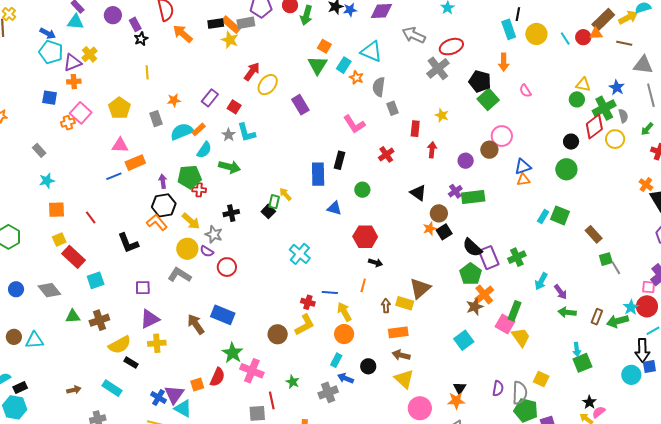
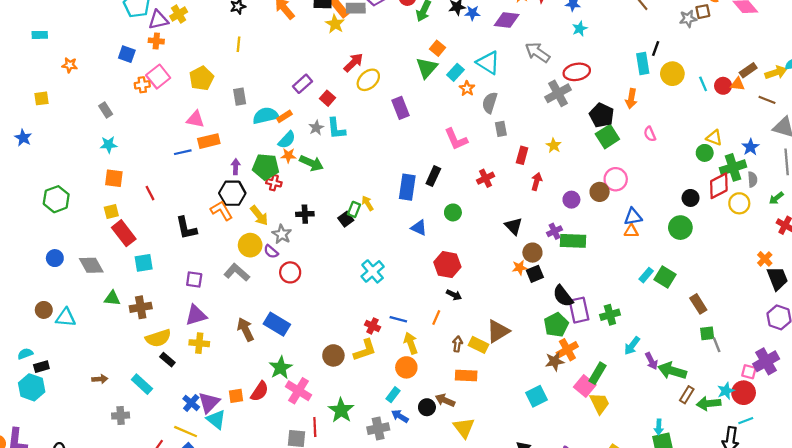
brown rectangle: (603, 20) -> (748, 70), size x0.7
orange star: (174, 100) -> (288, 155), moved
green arrow: (567, 312) -> (672, 371), moved, size x1.4
brown arrow: (401, 355) -> (445, 400), moved
green star: (293, 382) -> (341, 410), size x1.6

